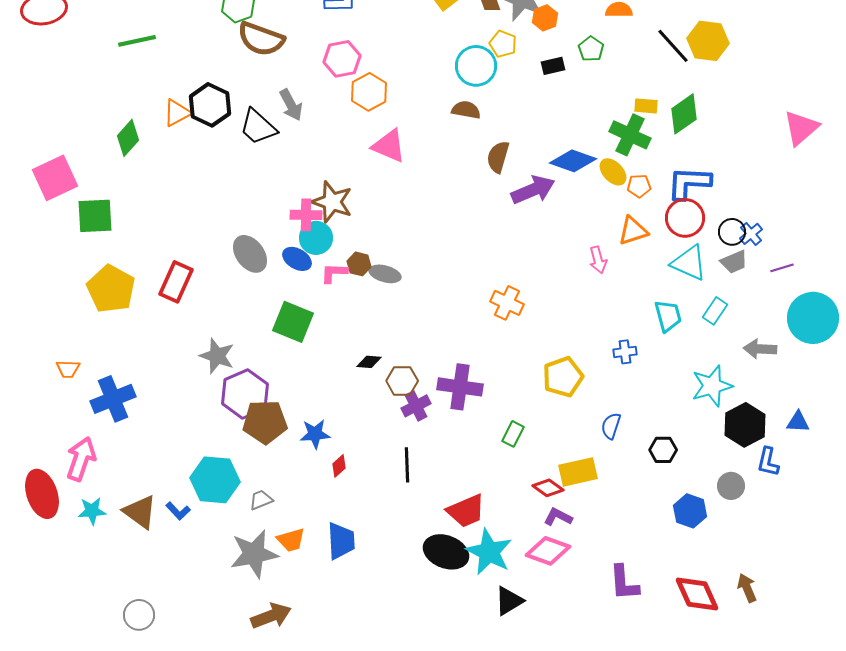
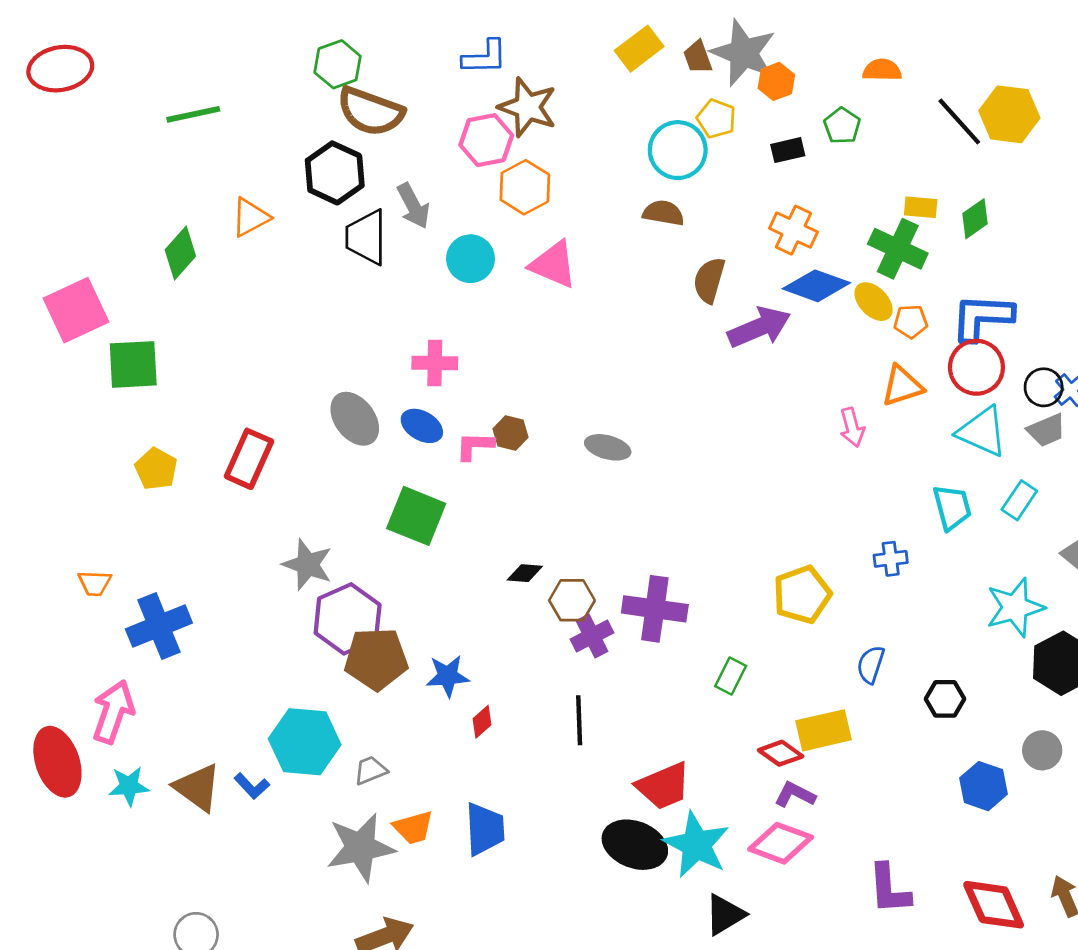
black hexagon: (210, 105) -> (335, 173), moved
green diamond: (684, 114) -> (975, 219), size x0.7
black trapezoid: (258, 127) -> (366, 237), turned 48
brown star: (332, 202) -> (528, 107), moved
cyan circle: (316, 238) -> (470, 259), moved
gray ellipse: (385, 274) -> (608, 447), moved
yellow pentagon: (111, 289) -> (156, 469), size x0.6
orange cross: (507, 303) -> (793, 230), moved

